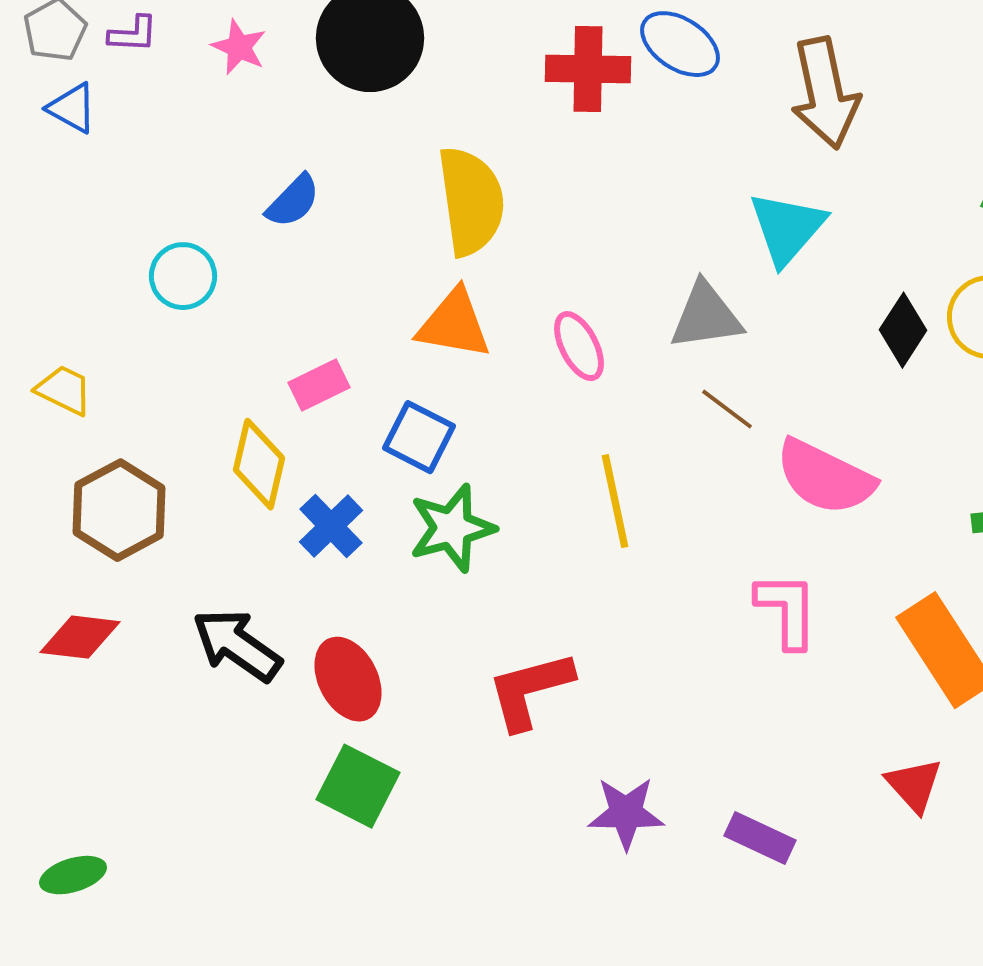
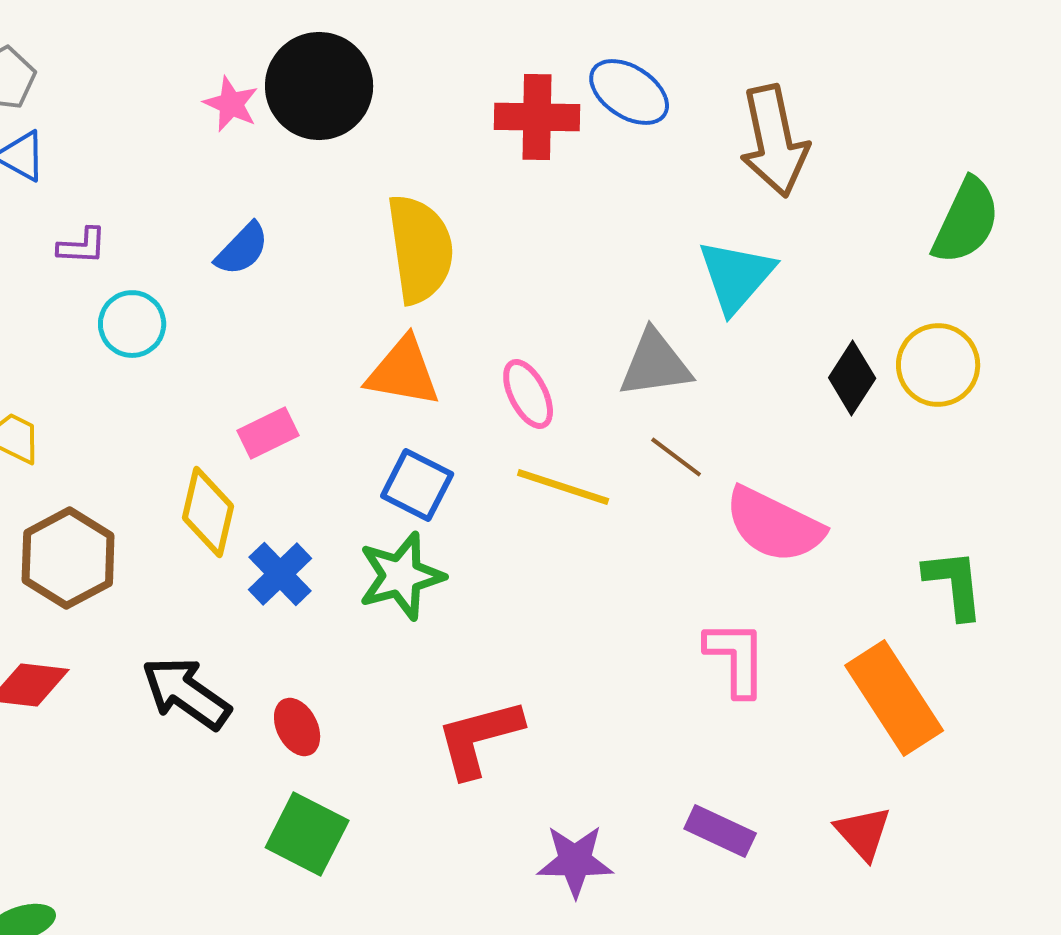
purple L-shape: (133, 34) -> (82, 246), moved
pink star: (239, 47) -> (231, 104), moved
blue square: (419, 437) -> (417, 485), moved
yellow line: (615, 501) -> (563, 487), moved, turned -60
red ellipse: (348, 679) -> (297, 727), size x0.7
purple rectangle: (760, 838) -> (720, 831), moved

